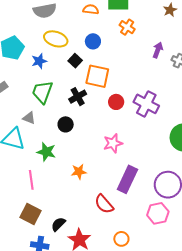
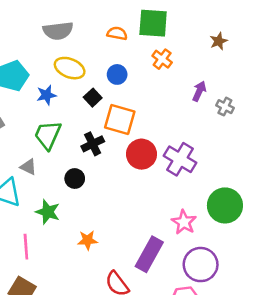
red circle: (116, 102) -> (141, 154), size x1.5
pink star: (113, 143) -> (184, 222), moved, turned -30

